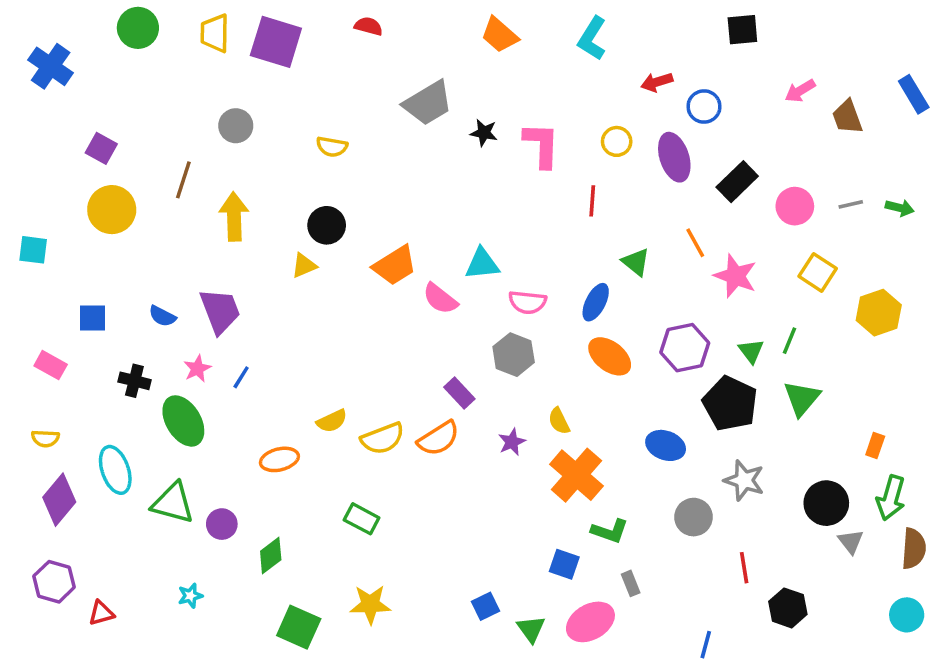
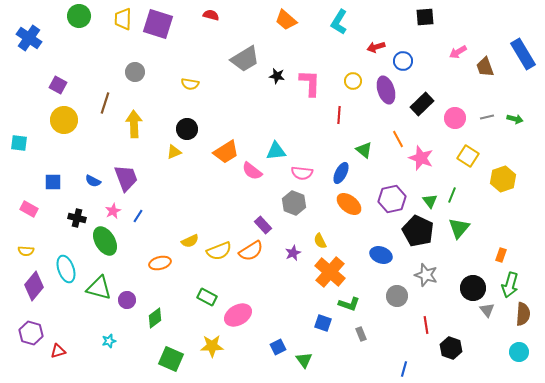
blue rectangle: (914, 94) -> (523, 54), size x1.4
pink ellipse: (590, 622) -> (238, 315), moved

